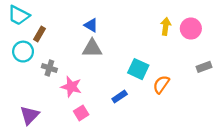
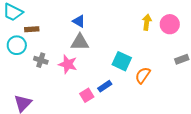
brown rectangle: (39, 34) -> (32, 29), turned 56
pink star: (71, 87) -> (68, 64), moved
pink square: (81, 113) -> (87, 95), moved

